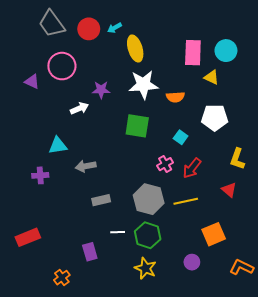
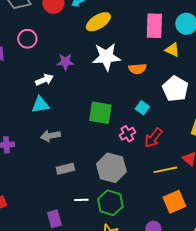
yellow ellipse: (135, 48) -> (98, 22), turned 75
pink circle: (62, 66) -> (27, 39), size x0.7
white pentagon: (215, 118) -> (175, 89), turned 30
green square: (137, 126) -> (100, 113), moved
cyan triangle: (58, 145) -> (40, 105), moved
yellow line: (186, 201) -> (165, 170), moved

